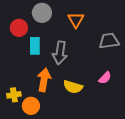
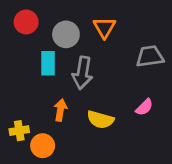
gray circle: (42, 13) -> (66, 34), moved
red circle: (19, 28) -> (26, 22), moved
orange arrow: (44, 80) -> (60, 110), size x0.7

